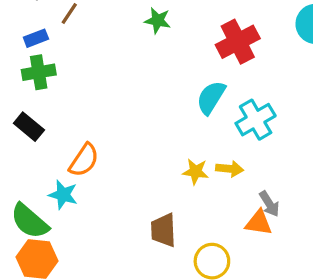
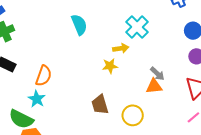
cyan semicircle: (211, 98) -> (79, 25), moved, turned 140
yellow arrow: (230, 169) -> (121, 48), moved
cyan star: (63, 195) -> (37, 99), turned 30

